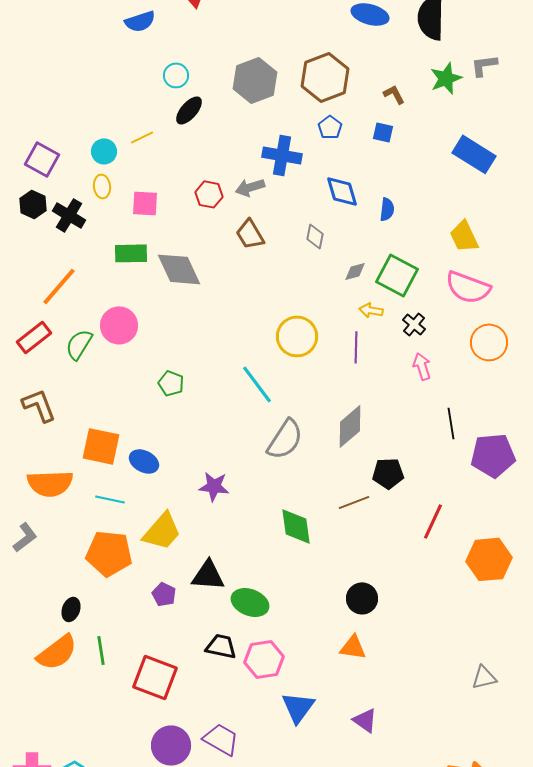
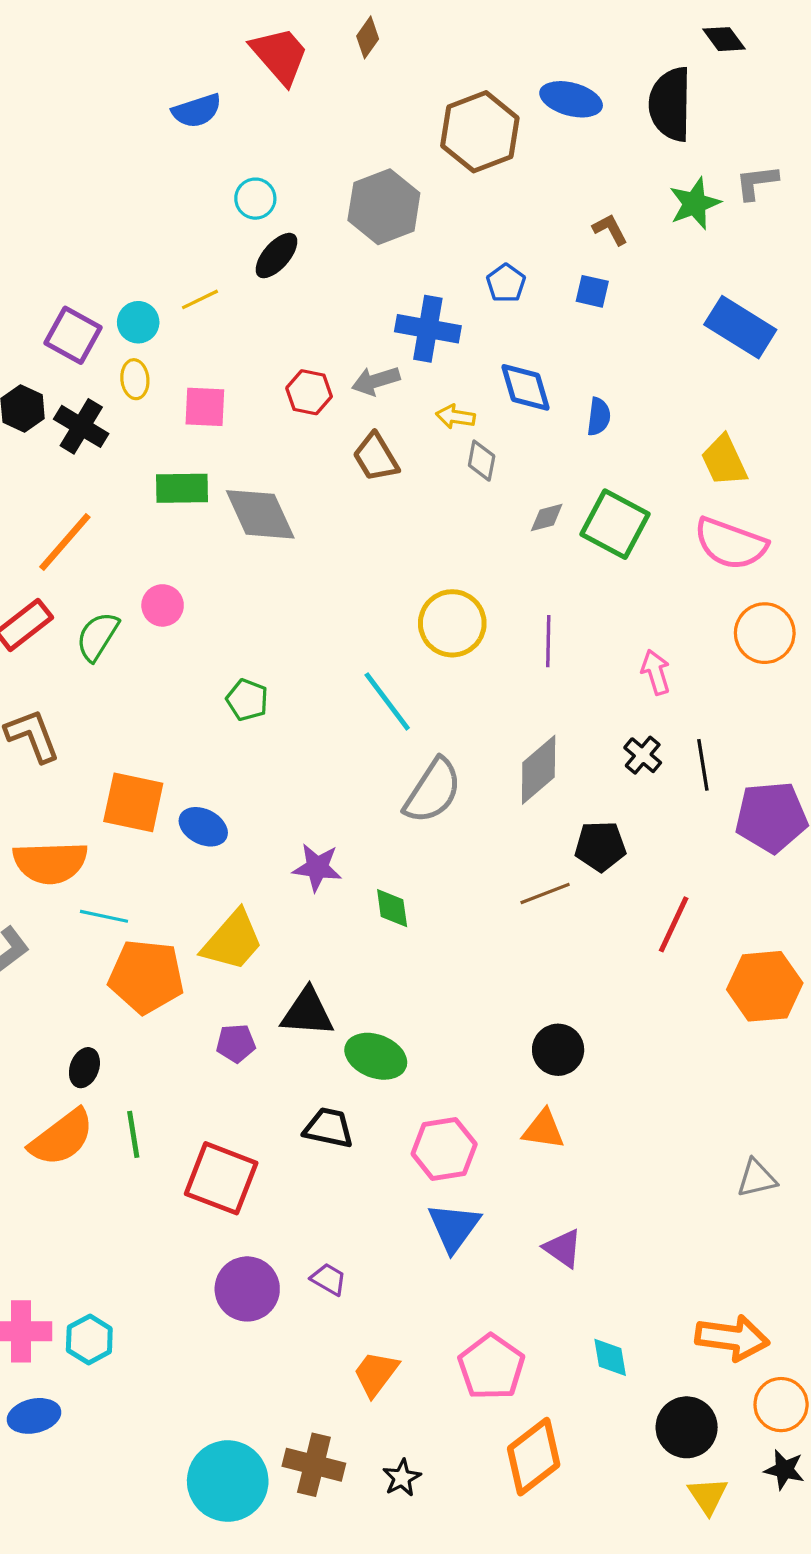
brown hexagon: (325, 77) -> (480, 132), moved
purple square: (42, 159) -> (73, 335), moved
yellow arrow: (371, 310) -> (456, 417), moved
black cross: (414, 324) -> (643, 755), moved
pink circle: (119, 325) -> (163, 605), size x0.7
cyan line: (110, 499) -> (104, 916), moved
green diamond: (296, 526) -> (392, 908), moved, size x0.7
purple pentagon: (164, 594) -> (236, 1043), turned -30
pink hexagon: (264, 659) -> (444, 1149), moved
purple trapezoid: (221, 739) -> (329, 1279), size x0.6

